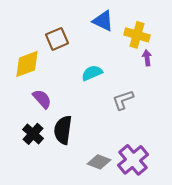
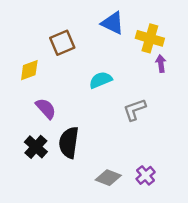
yellow diamond: (27, 64) -> (29, 70), size x0.7
purple cross: (133, 160) -> (146, 175), size x0.6

